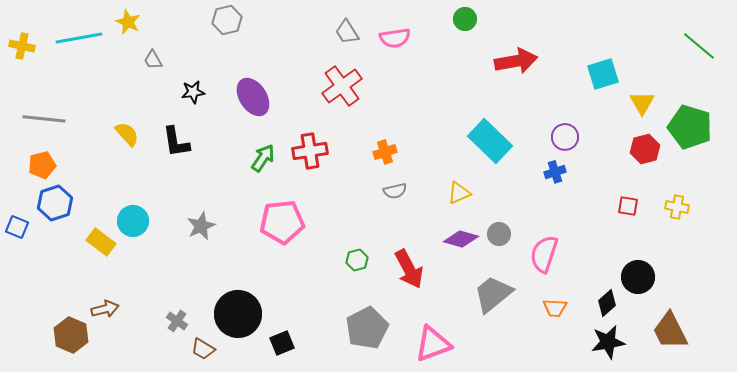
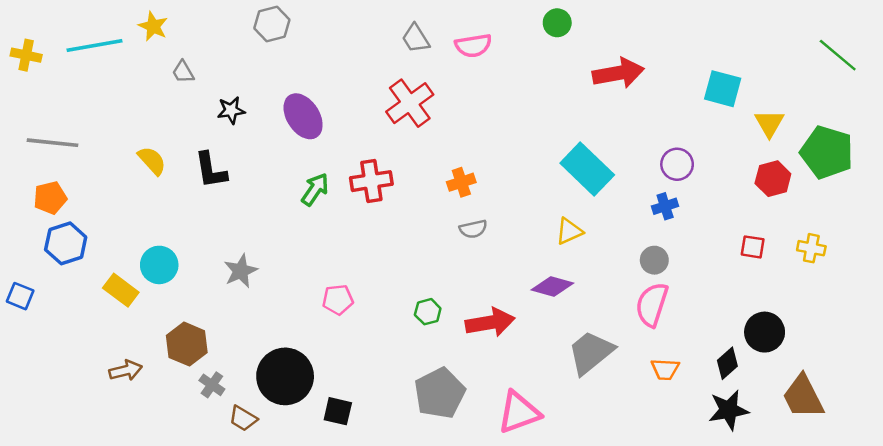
cyan square: (603, 74) -> (723, 89), turned 32
yellow triangle: (459, 193) -> (569, 231), moved
pink pentagon: (282, 222) -> (338, 300), moved, size x0.6
blue square: (17, 227) -> (20, 296), moved
gray circle: (499, 234) -> (654, 260), moved
red arrow: (409, 269) -> (490, 322), turned -72
brown hexagon: (71, 335) -> (187, 344), moved
black square: (282, 343) -> (338, 411), turned 35

